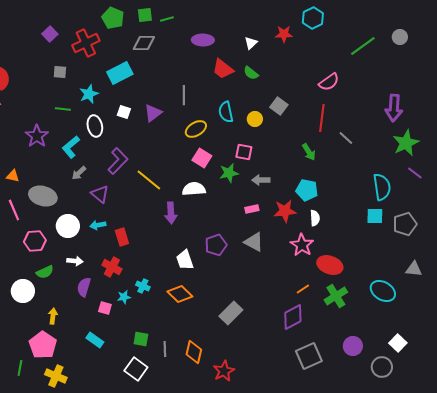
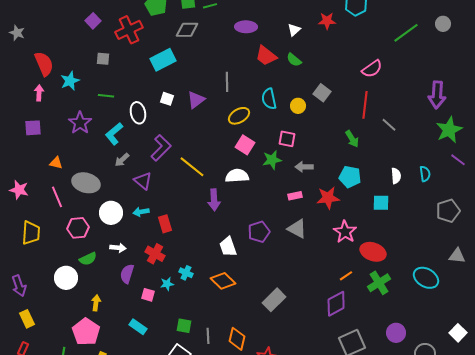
cyan star: (89, 94) -> (70, 81), moved
cyan semicircle: (382, 187) -> (425, 174), size x0.6
cyan square: (375, 216) -> (381, 203), moved
white semicircle: (315, 218) -> (396, 176), moved
white square: (398, 343) -> (458, 333), moved

